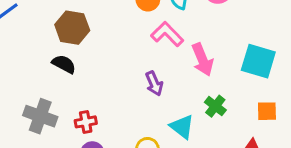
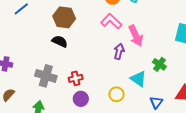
pink L-shape: (167, 34) -> (111, 21), moved
pink arrow: (202, 60) -> (136, 36), moved
purple arrow: (154, 83) -> (119, 51), turned -140

